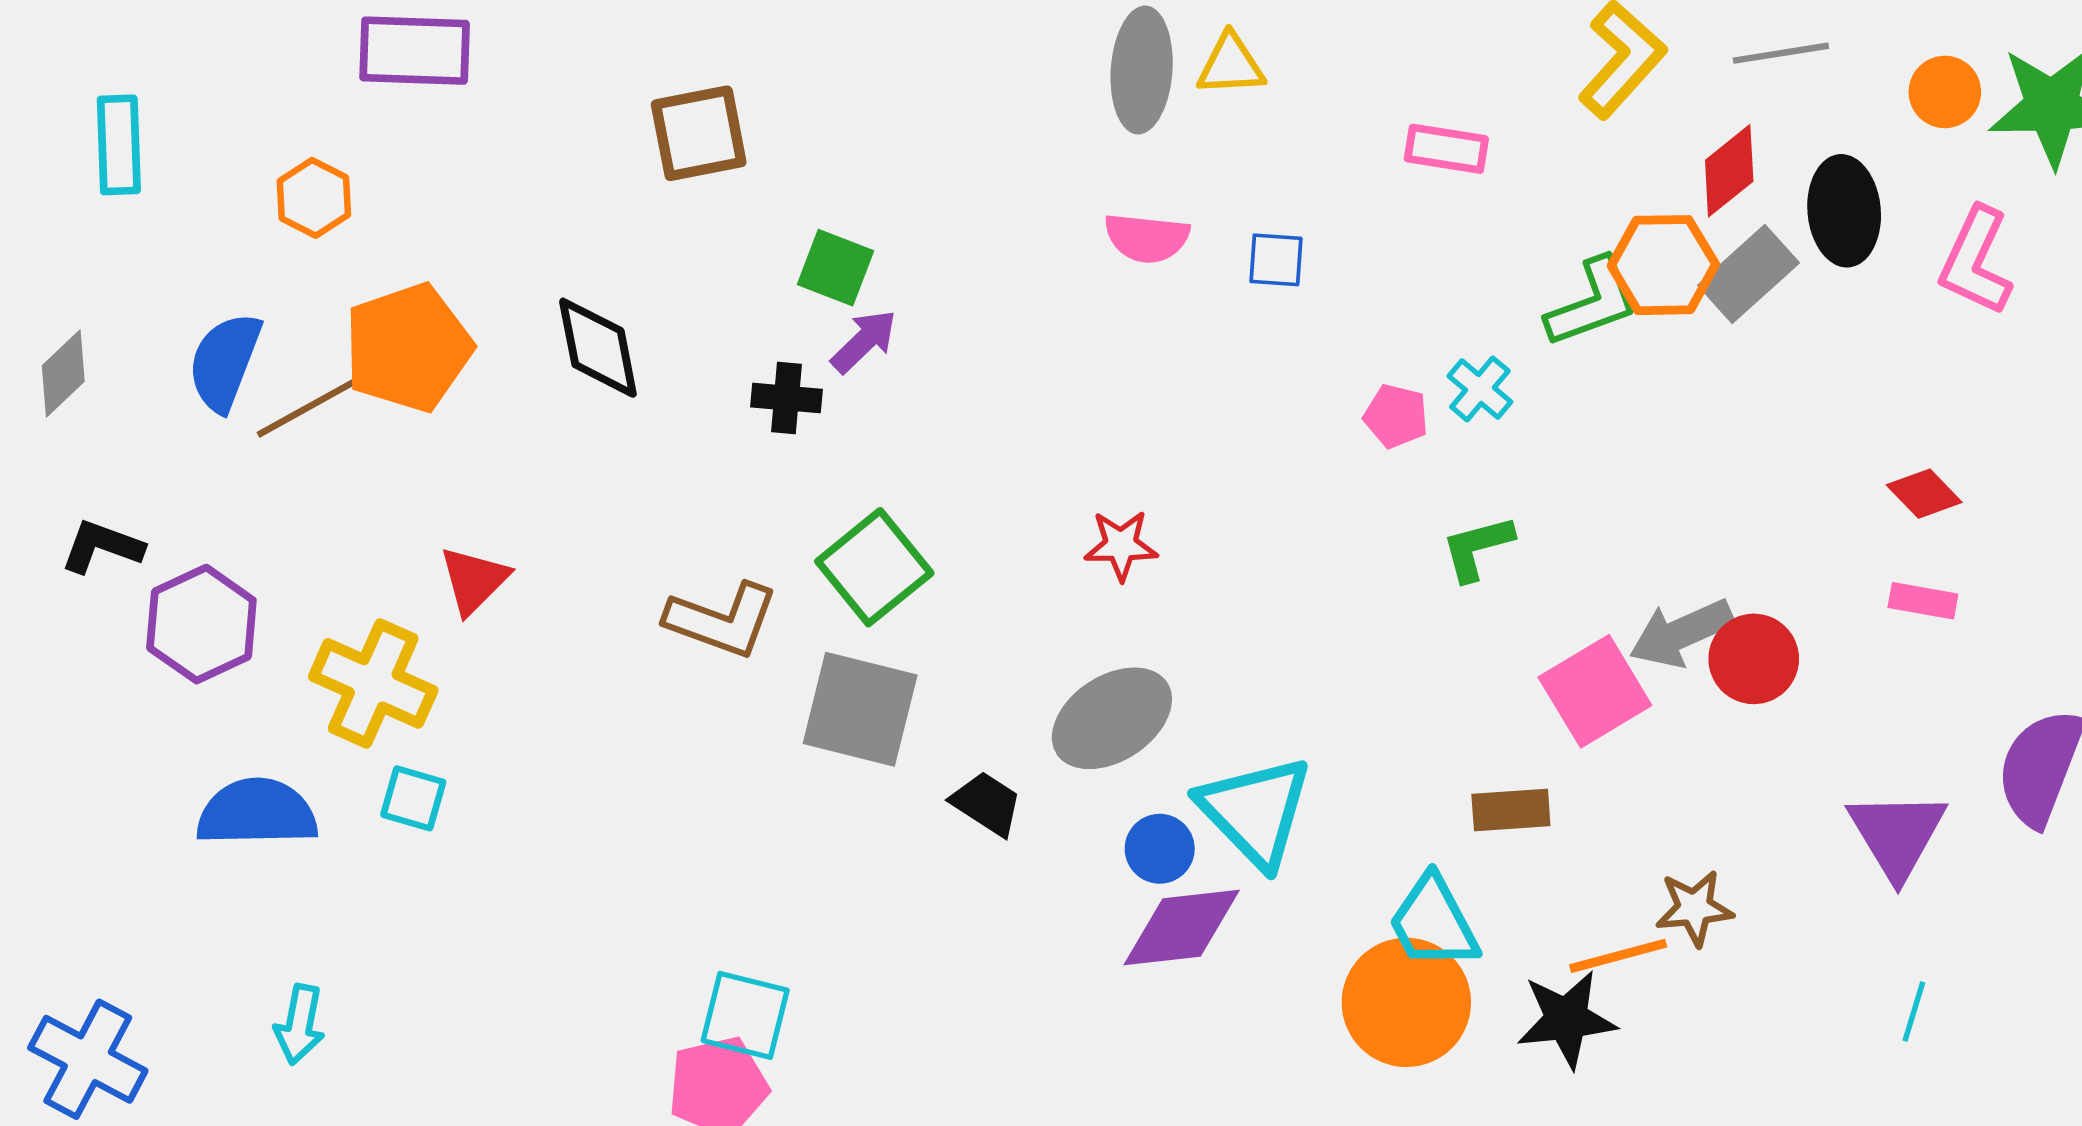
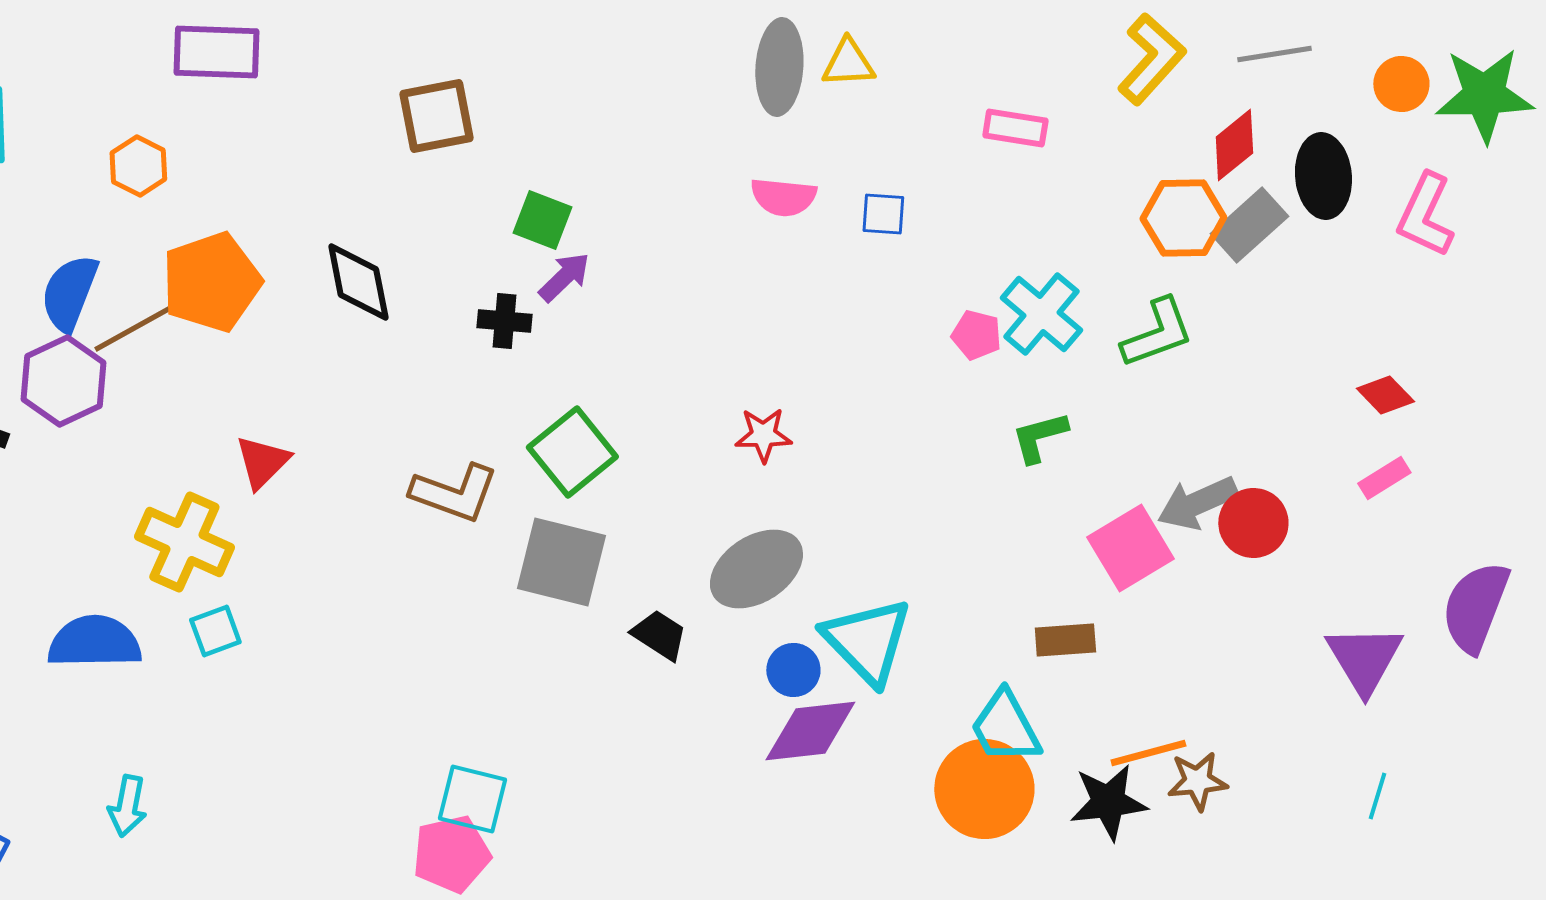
green L-shape: (1592, 302) -> (1157, 333), moved
cyan cross: (1480, 389) -> (1041, 314), size x1.6
pink rectangle: (1923, 601) -> (1384, 478), turned -42
purple hexagon: (201, 624) -> (63, 381), moved
cyan square: (413, 798) -> (215, 631), turned -36
brown star: (1694, 908) -> (1197, 781), moved

